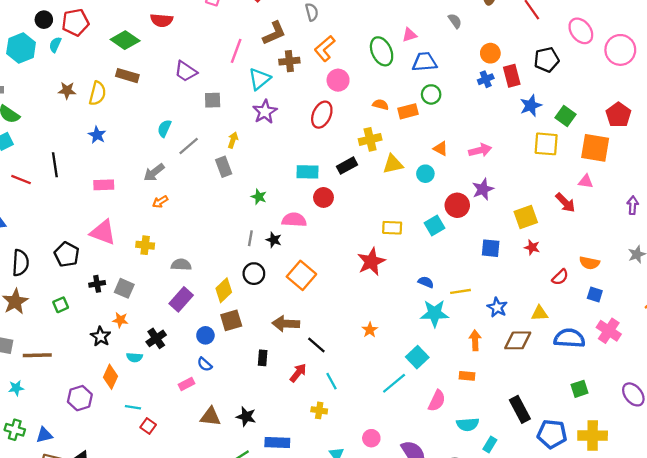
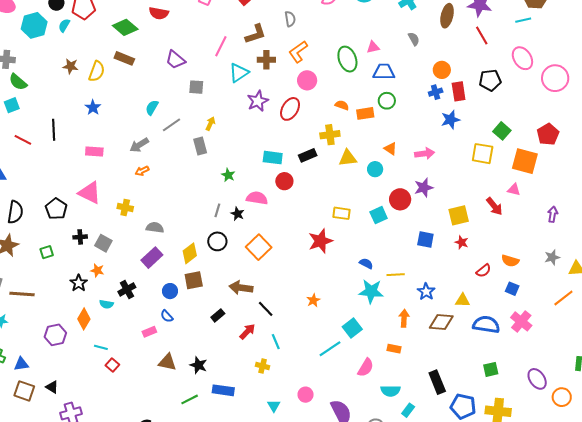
blue star: (531, 106) -> (450, 120), moved
purple star: (265, 112) -> (258, 101), moved
black rectangle: (263, 358) -> (218, 315), turned 40

